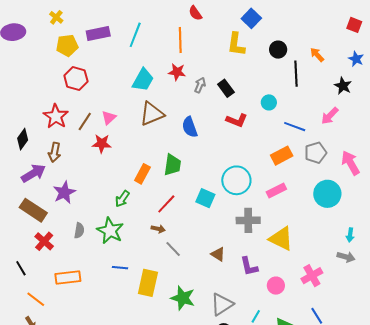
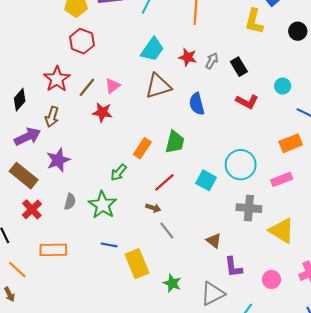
red star: (177, 72) -> (188, 57), moved
purple L-shape: (249, 266) -> (233, 267), moved
yellow rectangle: (148, 283) -> (137, 264), turned -40
green star: (183, 298) -> (172, 283), size x0.7

